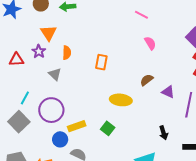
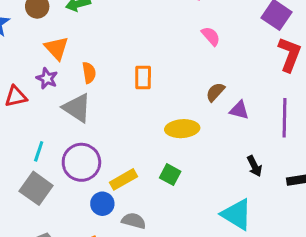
gray triangle: (55, 74) -> (77, 108), size x1.5
purple triangle: (168, 92) -> (239, 110), moved

